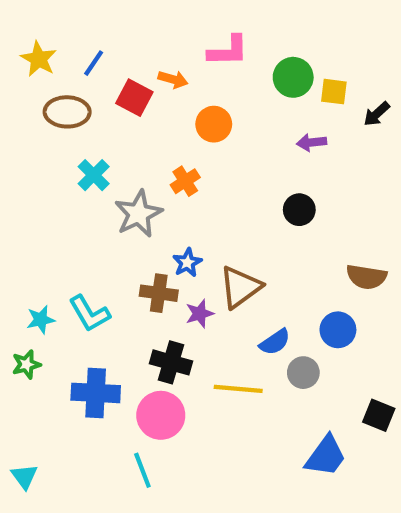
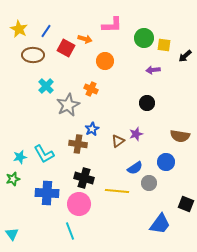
orange cross: (185, 181) -> (91, 89), turned -32
brown triangle: (240, 287) -> (118, 141), size x0.6
purple star: (199, 314) -> (136, 134), moved

